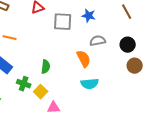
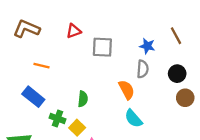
blue star: (89, 16) -> (147, 46), moved
gray semicircle: (98, 41) -> (143, 69), turned 105
cyan semicircle: (90, 84) -> (133, 118), turned 54

